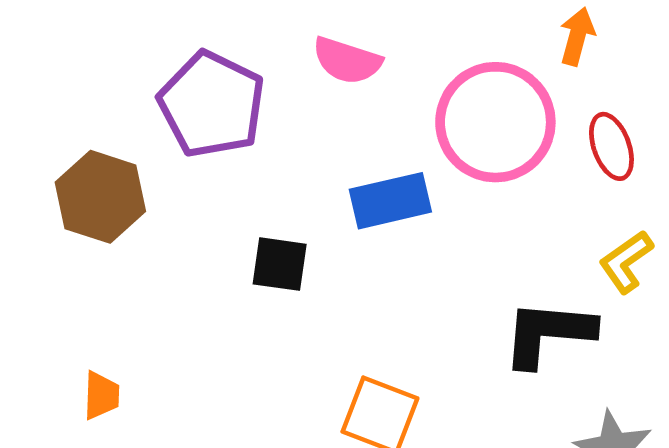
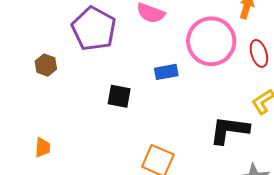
brown hexagon: (100, 197) -> (46, 65), size x0.6
blue rectangle: (390, 201) -> (166, 72), size x0.7

